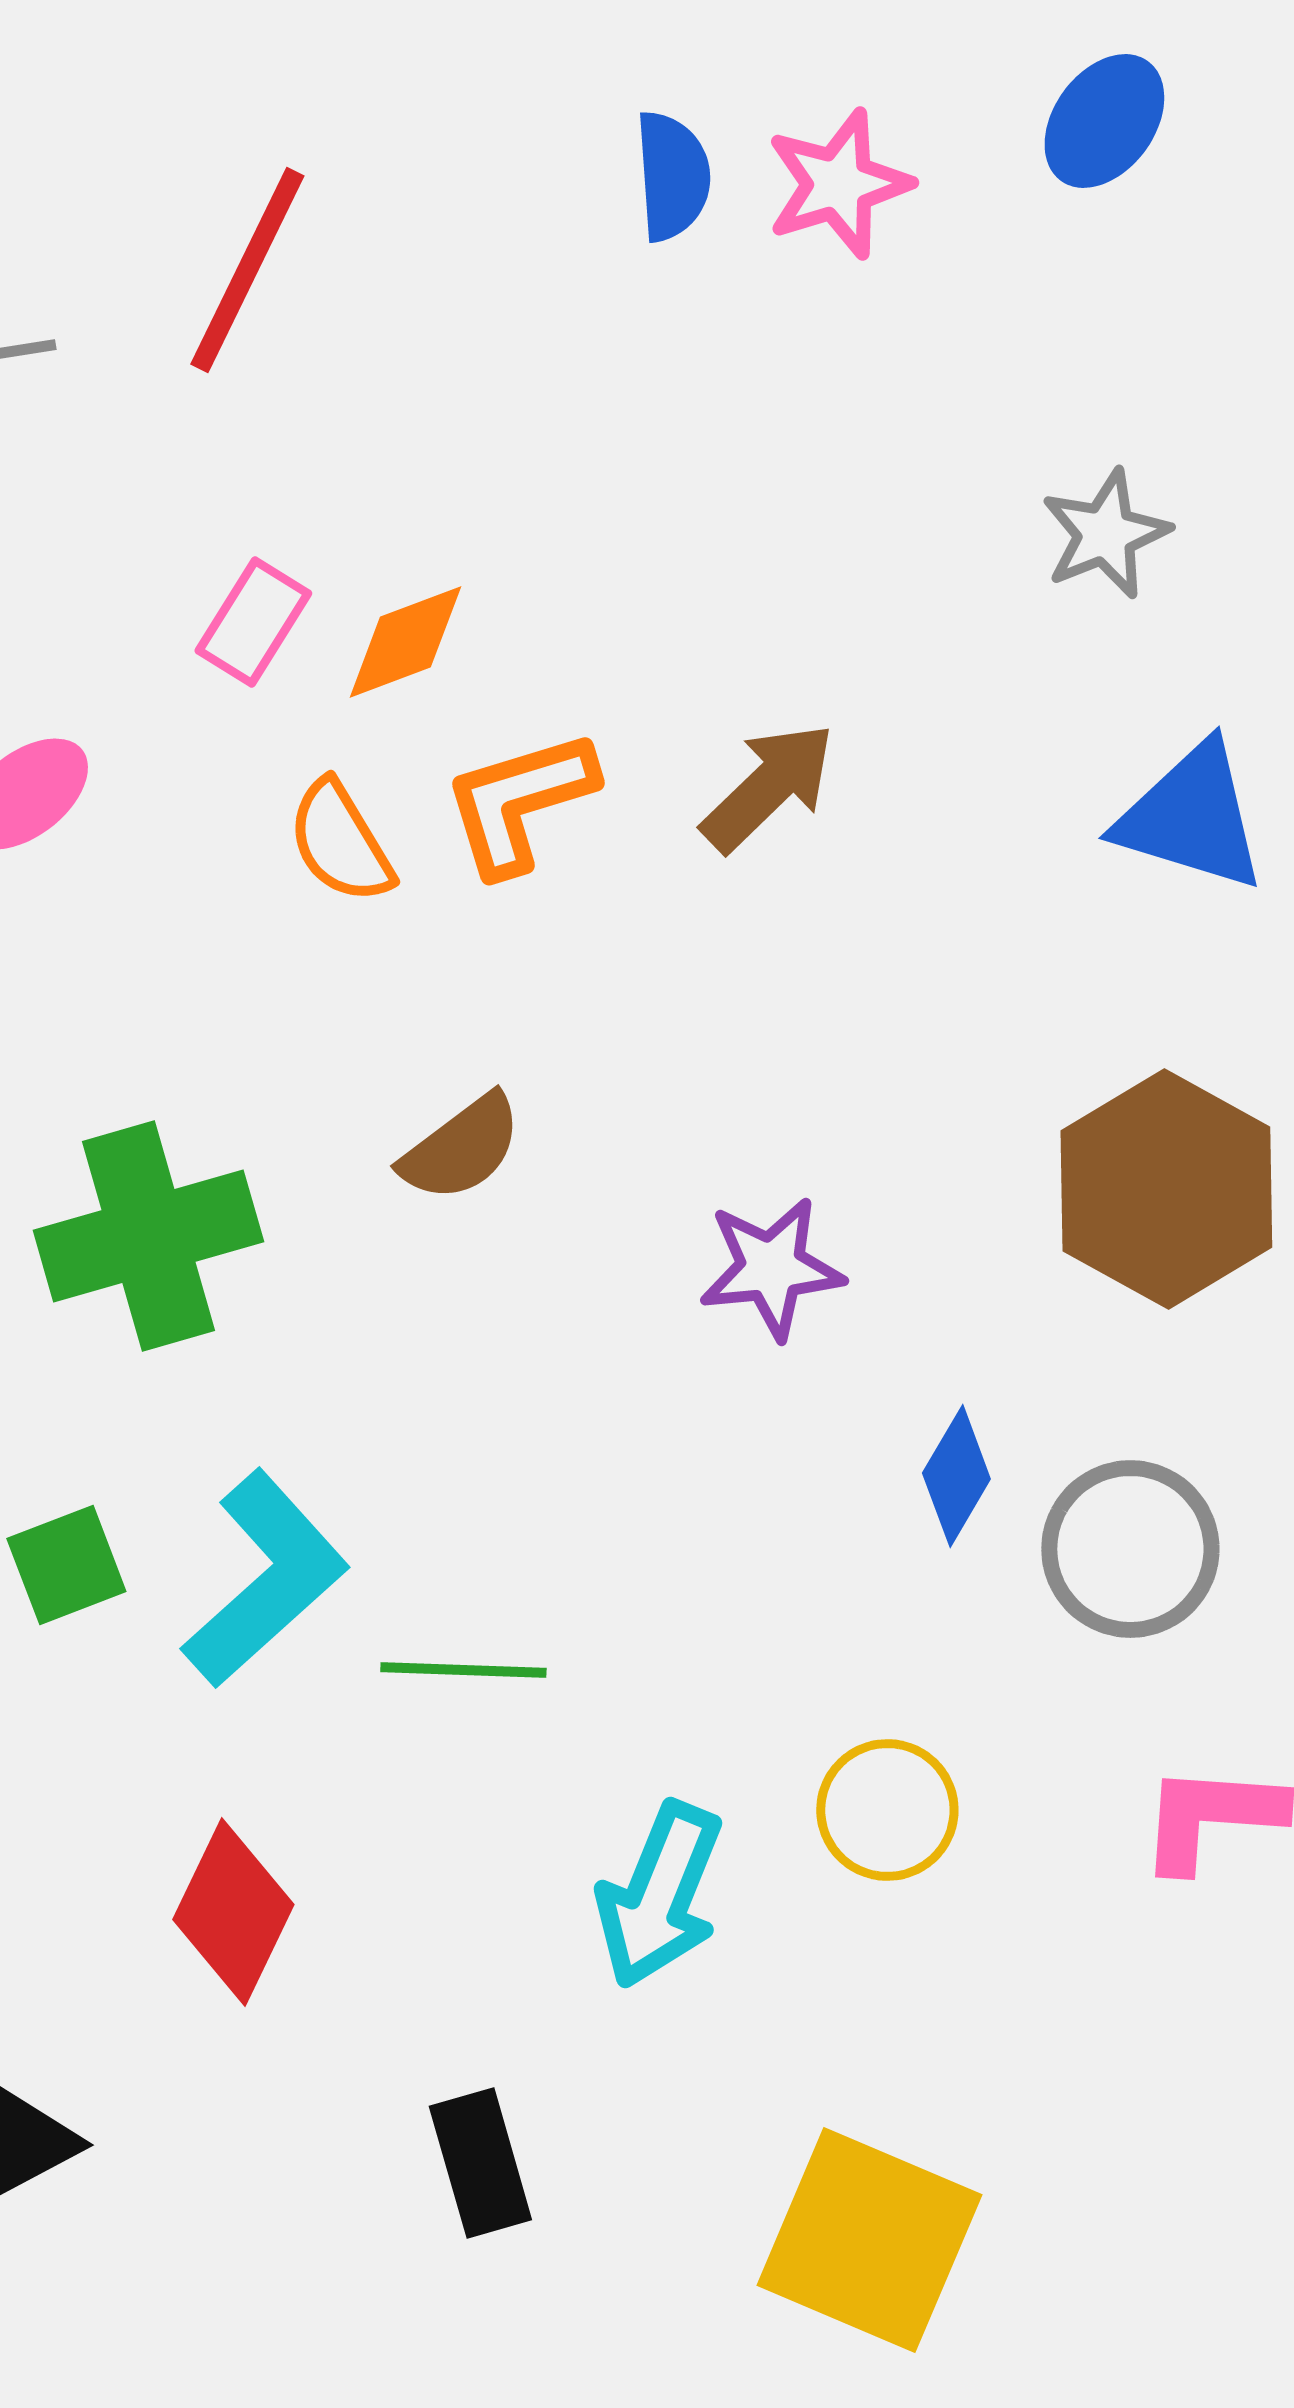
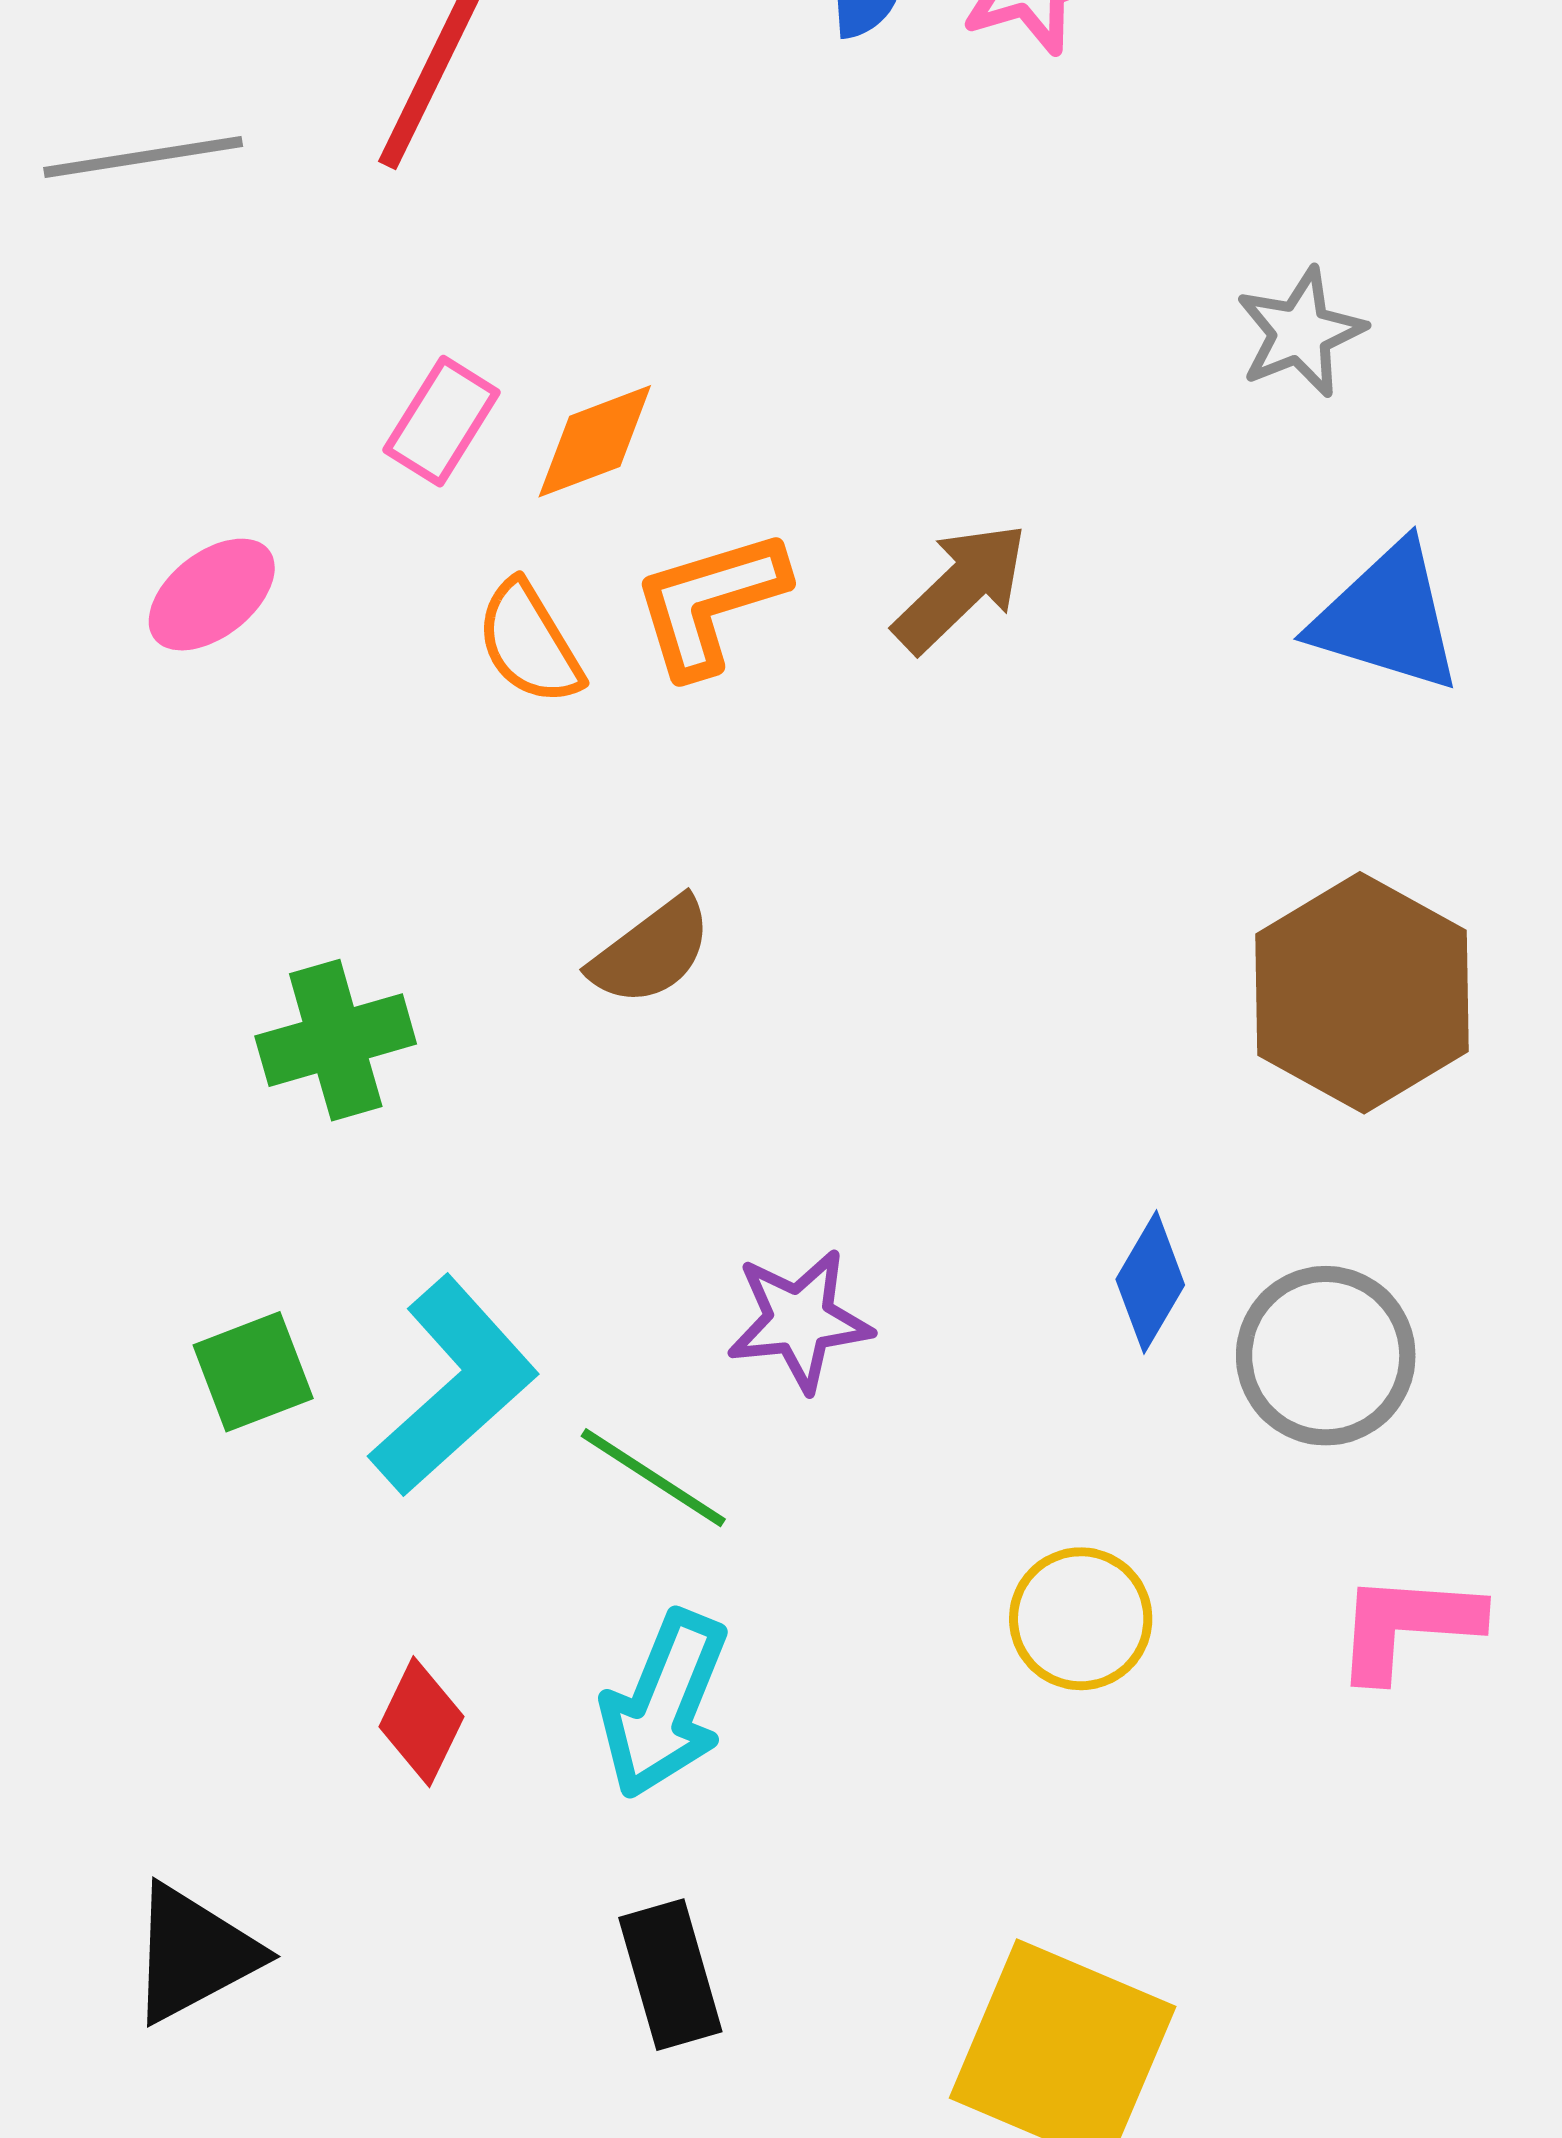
green cross: (148, 1236) -> (336, 1040), size x0.7
purple star: (771, 1268) -> (799, 1320), moved
green line: (463, 1670) -> (653, 1478), turned 31
cyan arrow: (659, 1895) -> (664, 1704), moved
red diamond: (233, 1912) -> (421, 1722), size x0.7

